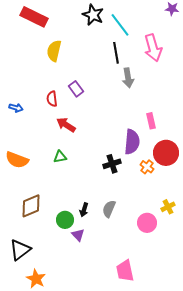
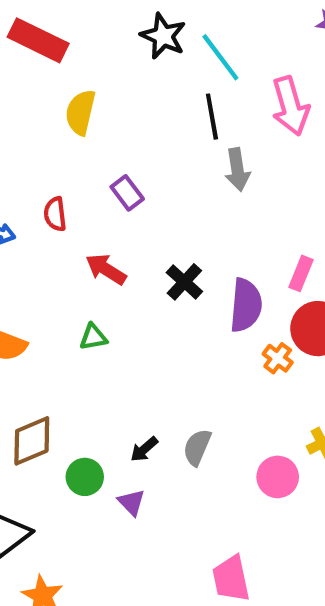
red semicircle: (52, 99) -> (55, 214), moved
pink rectangle: (151, 121) -> (301, 273), moved, turned 35
black cross: (112, 164) -> (184, 282), moved, turned -30
black arrow: (84, 210) -> (144, 449), turned 32
green circle: (65, 220) -> (85, 477), moved

